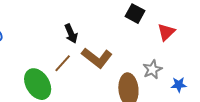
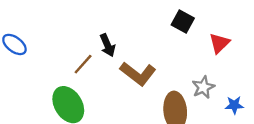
brown line: (63, 63) -> (83, 64), moved

